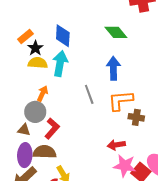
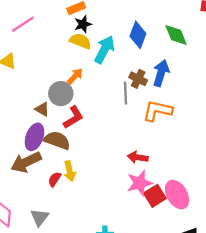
blue diamond: (63, 36) -> (138, 35), moved
brown cross: (136, 117) -> (138, 79), moved
pink star: (125, 166) -> (140, 183), turned 30

